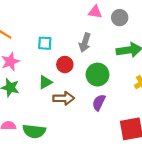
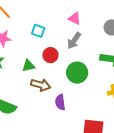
pink triangle: (95, 12) -> (75, 18), moved
purple semicircle: (99, 103) -> (60, 102), moved, turned -49

